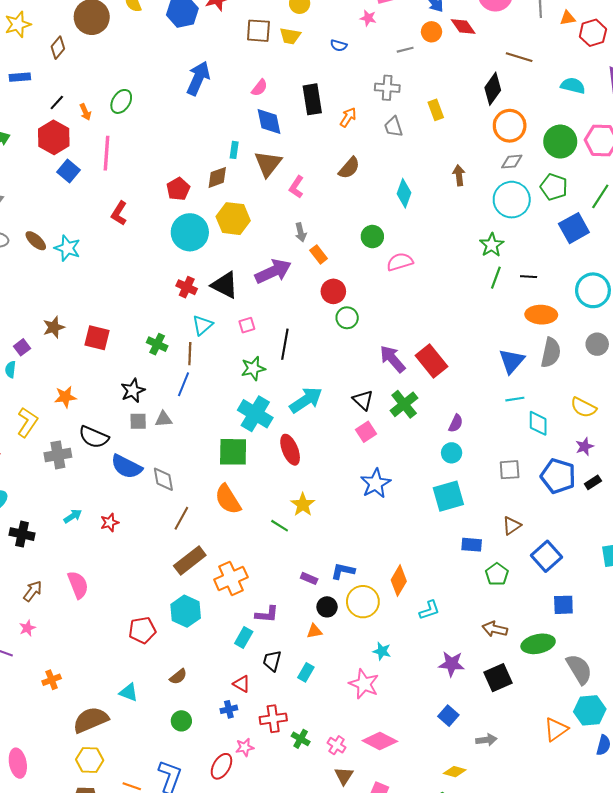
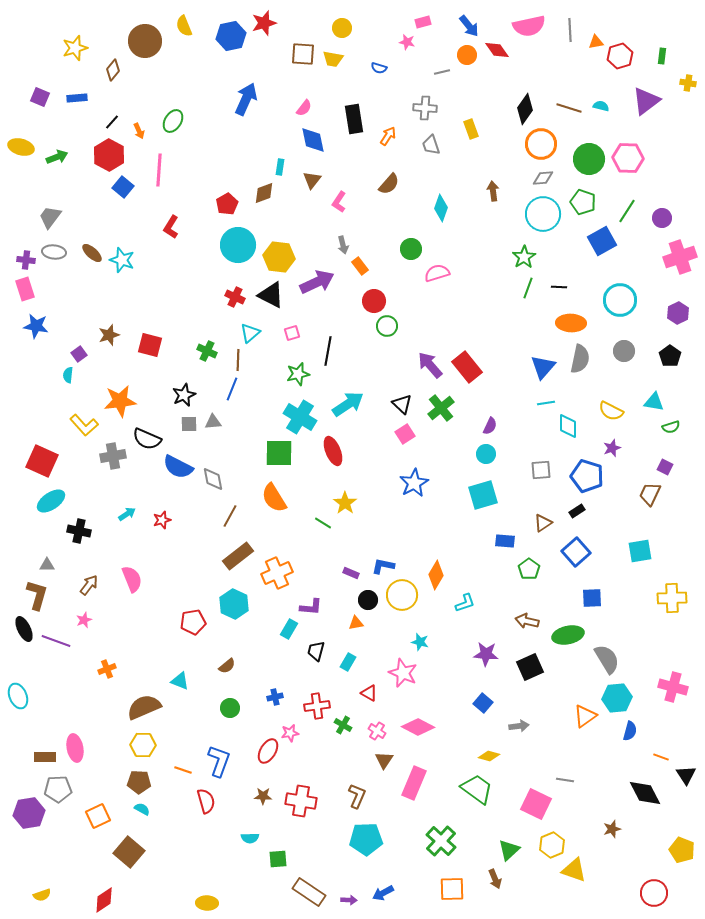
brown line: (519, 57) -> (569, 108), moved
cyan semicircle: (573, 86) -> (601, 106), size x0.7
brown triangle: (268, 164) -> (312, 180), size x0.7
yellow hexagon: (233, 219) -> (279, 257), moved
orange star: (65, 397) -> (120, 401), size x1.5
yellow L-shape: (27, 422) -> (84, 425), turned 104
black rectangle: (593, 482) -> (577, 511), moved
red triangle: (242, 684) -> (369, 693), moved

